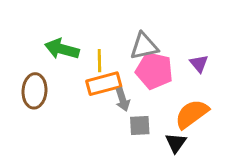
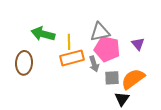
gray arrow: (122, 100) -> (94, 64), moved
gray square: (140, 126) -> (112, 78), moved

